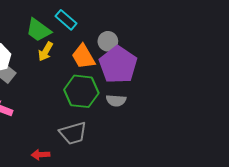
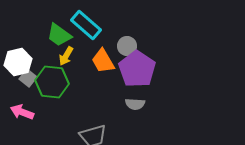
cyan rectangle: (66, 20) -> (86, 25), size x1.4
green hexagon: (81, 91) -> (52, 82), moved

